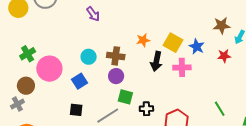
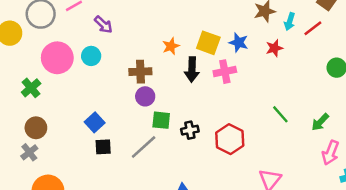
cyan circle: (89, 57) -> (91, 56), moved
pink circle: (49, 69) -> (57, 58), moved
blue square: (80, 81) -> (95, 122), moved

